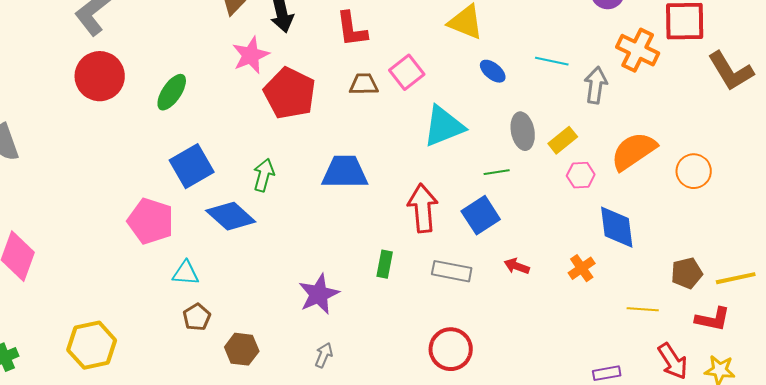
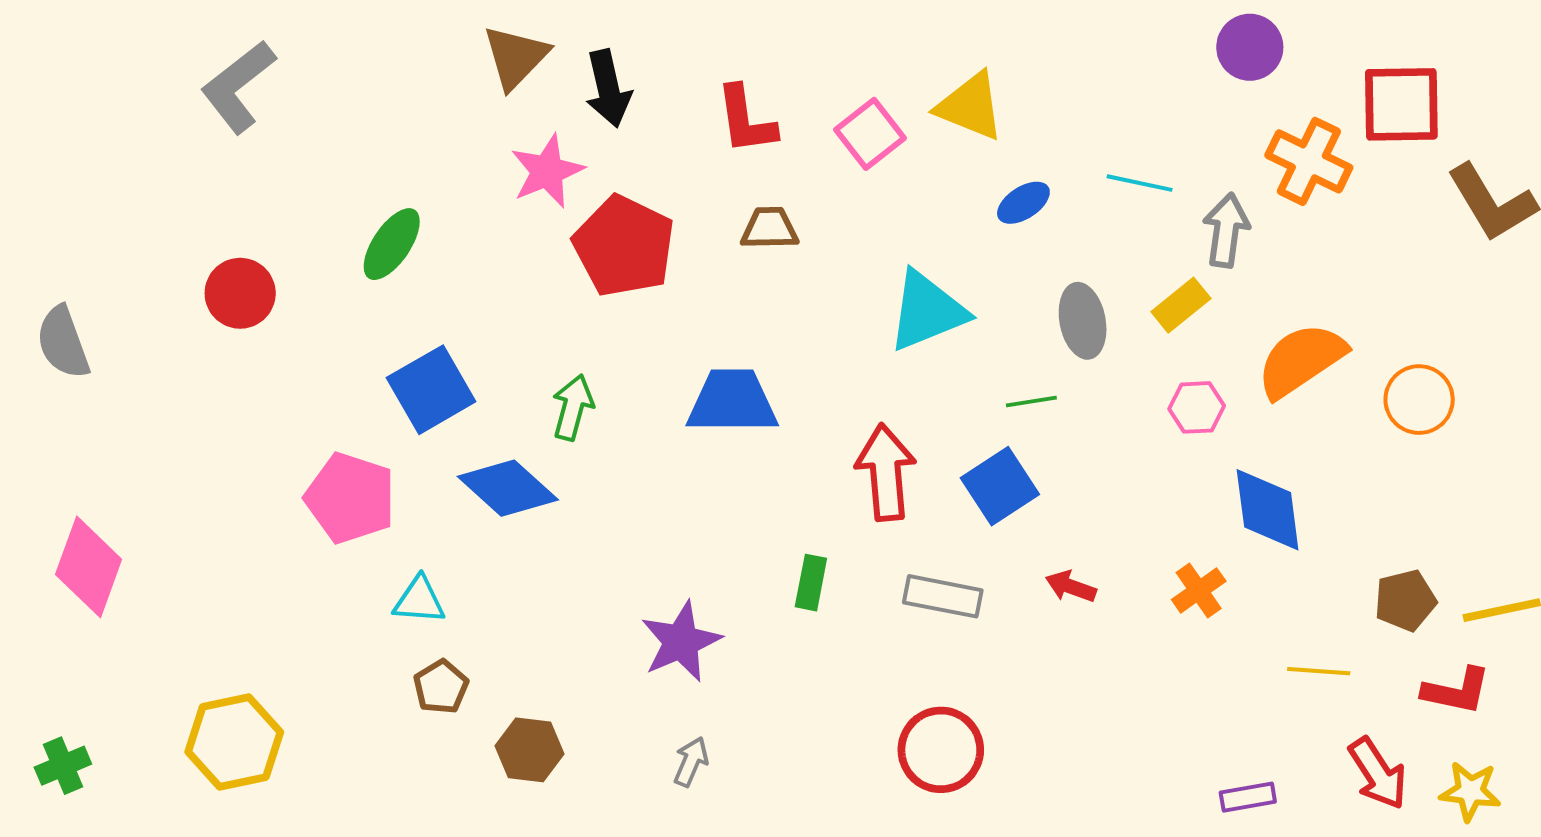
blue ellipse: (493, 71) -> (1023, 203), turned -72
pink square: (407, 72) -> (870, 134), moved
red circle: (100, 76) -> (240, 293), moved, size x0.7
yellow rectangle: (563, 140) -> (1181, 305), moved

